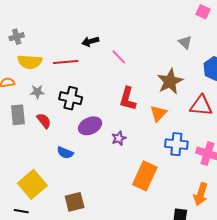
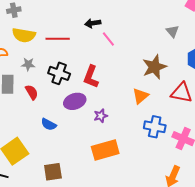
black arrow: (90, 41) -> (93, 23), moved
red L-shape: (128, 99) -> (91, 77), moved
orange rectangle: (145, 176) -> (105, 150), moved, turned 44

